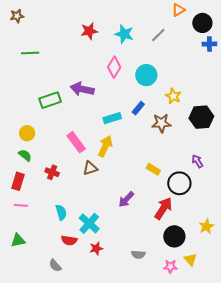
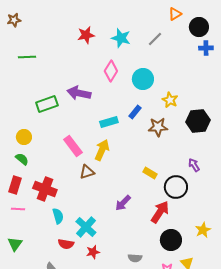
red cross: (52, 172) -> (45, 189), moved, size x1.6
green triangle: (18, 240) -> (15, 244), turned -42

